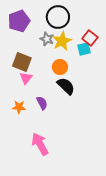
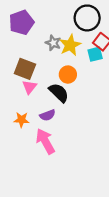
black circle: (58, 17) -> (87, 18), moved
black semicircle: (66, 86) -> (59, 93), moved
purple semicircle: (42, 103) -> (48, 115), turned 96
pink arrow: (40, 144) -> (45, 141), moved

